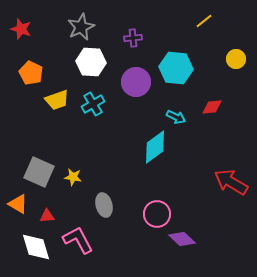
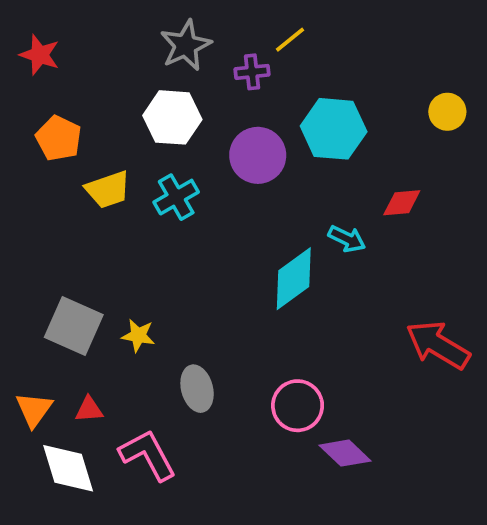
yellow line: (204, 21) -> (290, 40), moved
gray star: (81, 27) -> (186, 45), moved
cyan arrow: (176, 117) -> (347, 239), moved
orange triangle: (18, 204) -> (34, 409), moved, turned 35

